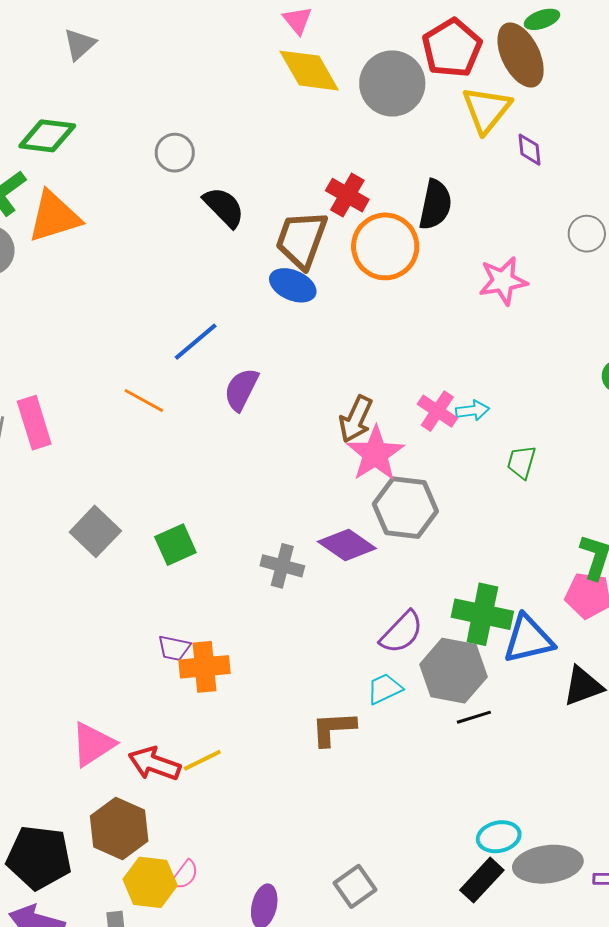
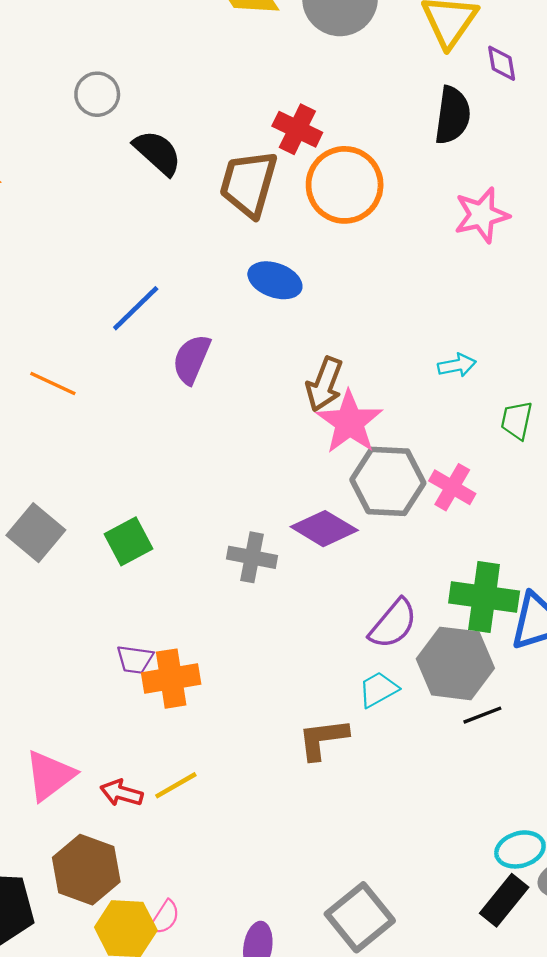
black semicircle: (435, 205) -> (452, 115), moved
blue ellipse: (293, 285) -> (275, 280), moved
orange line: (144, 401) -> (53, 383), moved
pink cross: (437, 411) -> (452, 487), moved
red arrow: (154, 764) -> (122, 793), size x0.7
gray square: (355, 886) -> (360, 917), size x1.4

